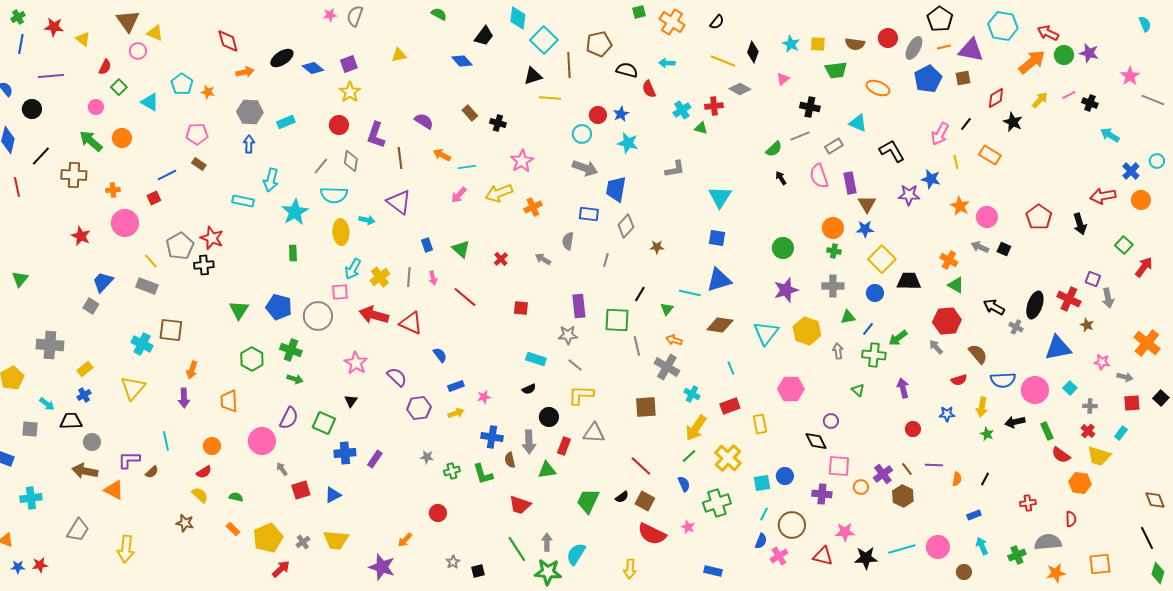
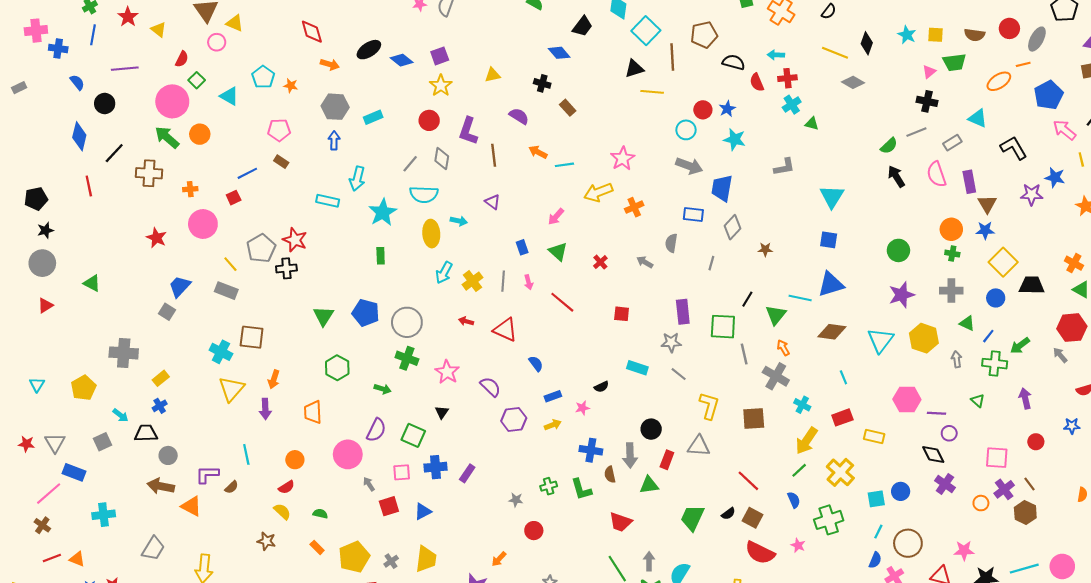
red star: (54, 27) -> (128, 17), turned 30
orange line: (944, 47) -> (1023, 64), moved
yellow triangle: (399, 55) -> (493, 75), moved
orange arrow: (245, 72) -> (330, 64), turned 30
pink triangle: (783, 79) -> (929, 72), moved
blue pentagon: (928, 79) -> (1049, 95), moved
orange ellipse: (878, 88) -> (999, 81), turned -55
red cross: (714, 106) -> (787, 78), moved
pink circle: (96, 107) -> (172, 101), size x2.0
black cross: (498, 123) -> (542, 83), moved
pink arrow: (940, 134) -> (1064, 130), turned 100
black arrow: (781, 178) -> (896, 176), size x1.5
pink arrow: (459, 195) -> (556, 217), moved
purple triangle: (399, 202) -> (493, 202), size x0.6
green triangle: (20, 279) -> (92, 283), turned -42
pink square: (340, 292) -> (402, 472), moved
green triangle: (667, 309) -> (776, 315), size x1.5
red arrow: (374, 315) -> (466, 321), size x0.5
green triangle: (848, 317) -> (967, 323), turned 35
orange arrow: (674, 340) -> (783, 348), turned 42
green cross: (291, 350) -> (407, 358), moved
yellow triangle: (133, 388) -> (231, 389), moved
black semicircle: (529, 389) -> (601, 387), moved
yellow L-shape: (581, 395) -> (709, 406), moved, turned 104
yellow rectangle: (760, 424) -> (874, 436), turned -66
gray square: (30, 429) -> (103, 442), turned -30
gray star: (427, 457) -> (516, 500), moved
purple line: (934, 465) -> (937, 413), moved
pink square: (839, 466) -> (997, 458), moved
purple cross: (822, 494) -> (945, 484), moved, turned 30
yellow trapezoid: (336, 540) -> (426, 559), turned -88

